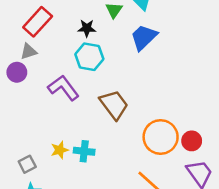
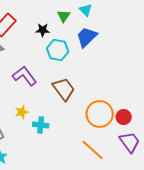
cyan hexagon: (89, 57) -> (58, 50), moved
yellow star: (60, 150) -> (22, 112), moved

